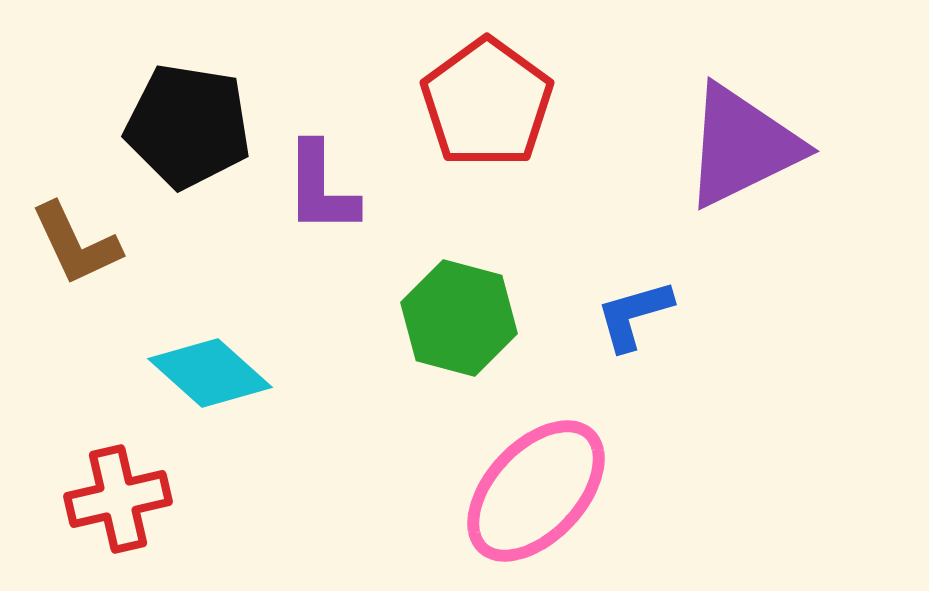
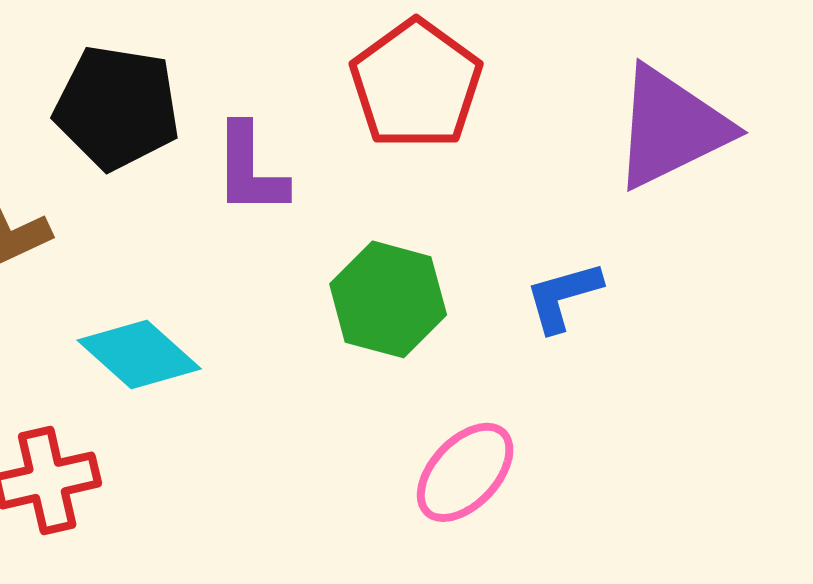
pink ellipse: (536, 491) -> (465, 472), size x0.7

